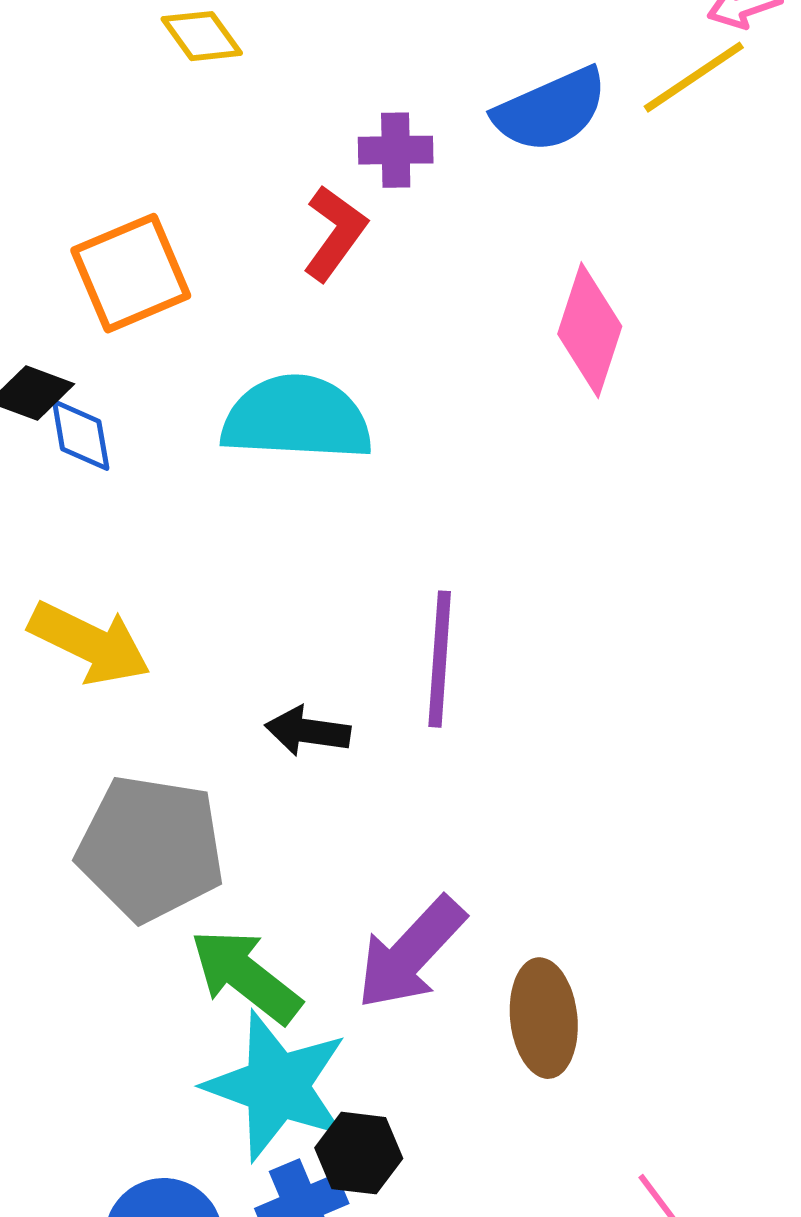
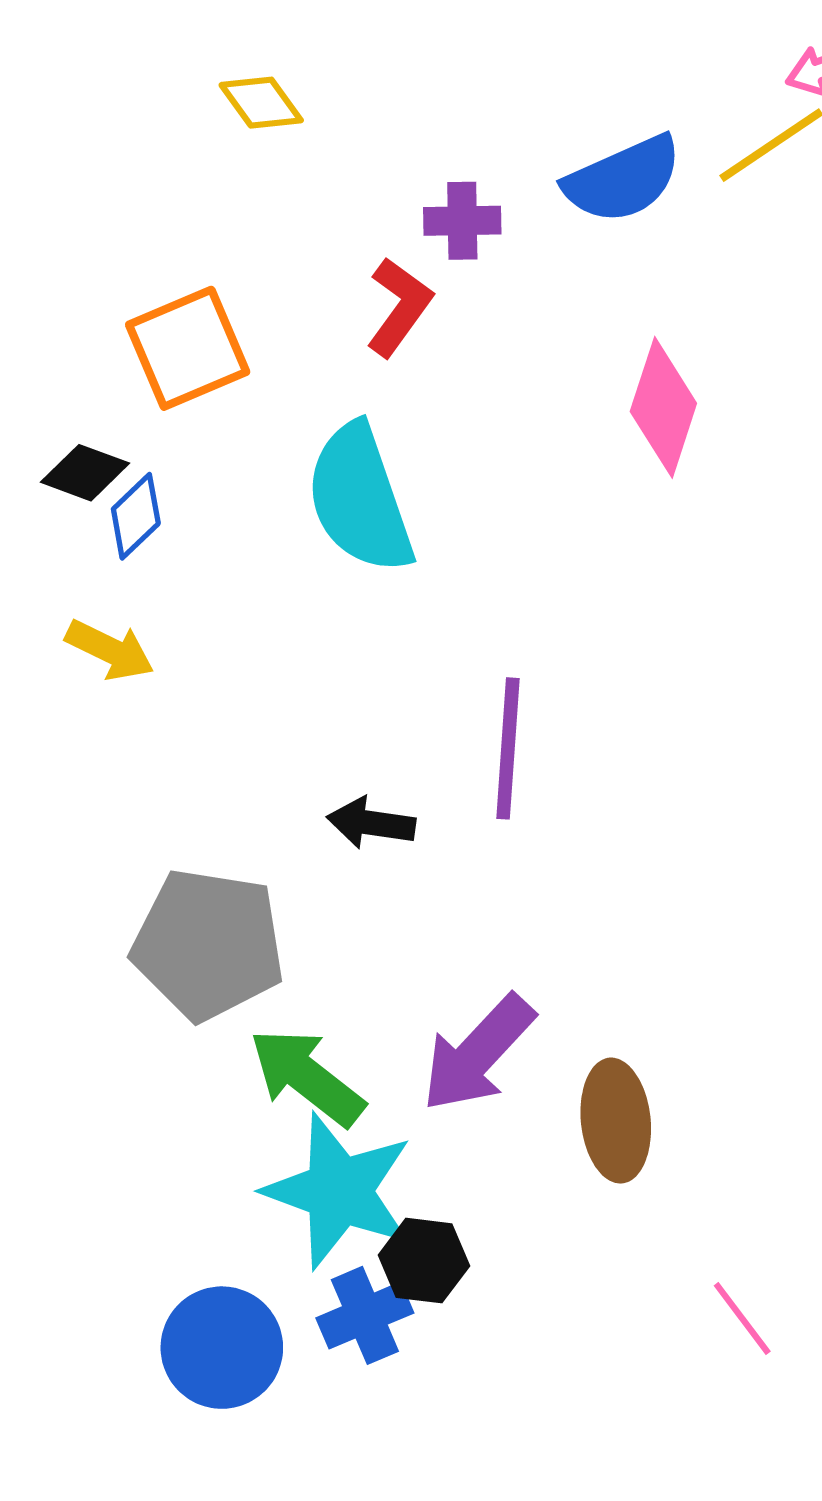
cyan semicircle: (297, 418) -> (360, 499), turned -112
blue diamond: (81, 435) -> (136, 516), turned 56
yellow arrow: (90, 643) -> (110, 650), moved, size x0.7

